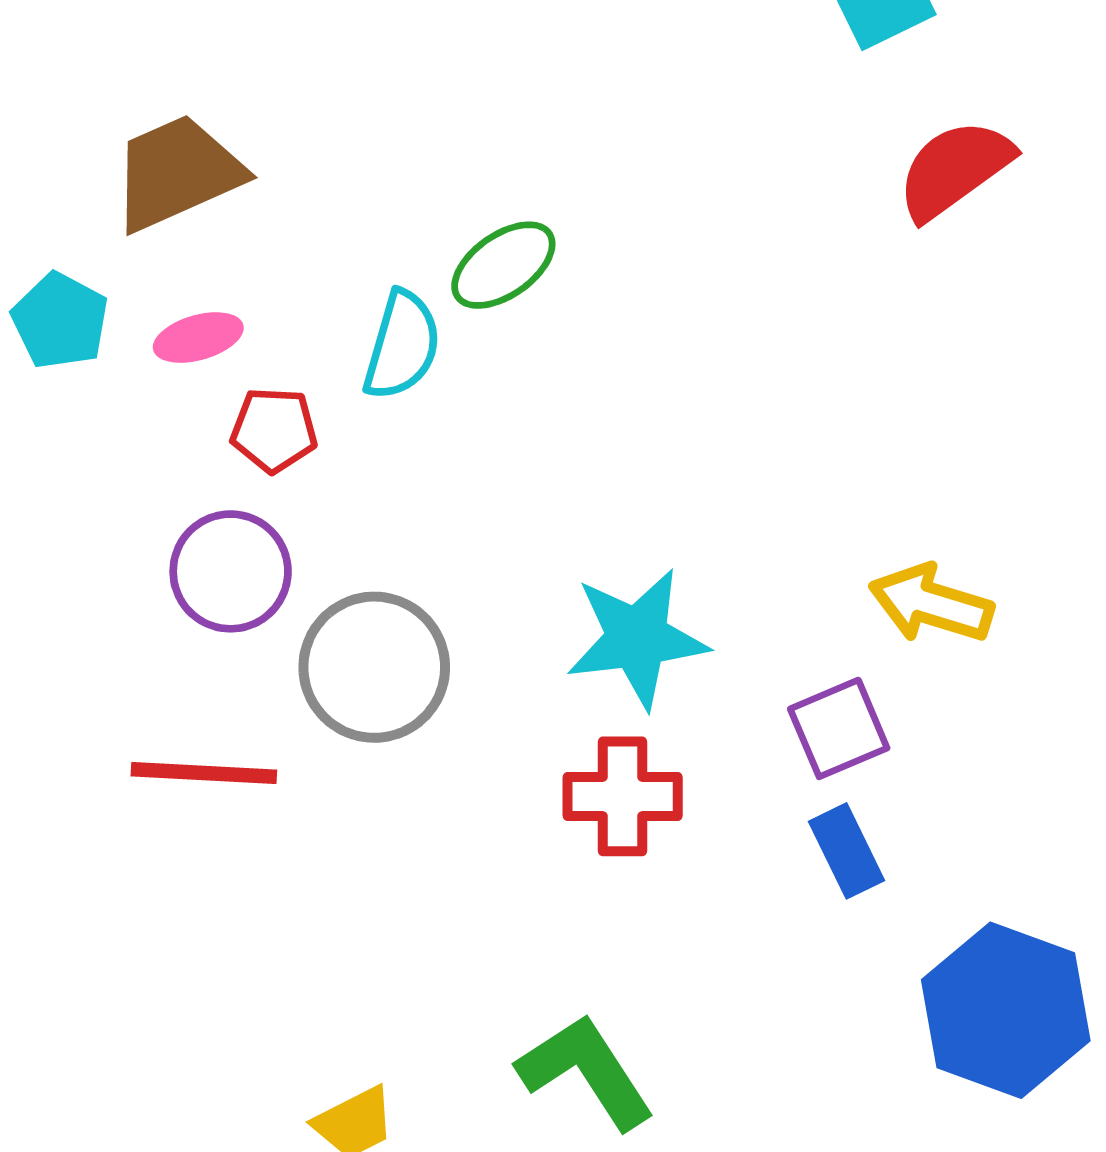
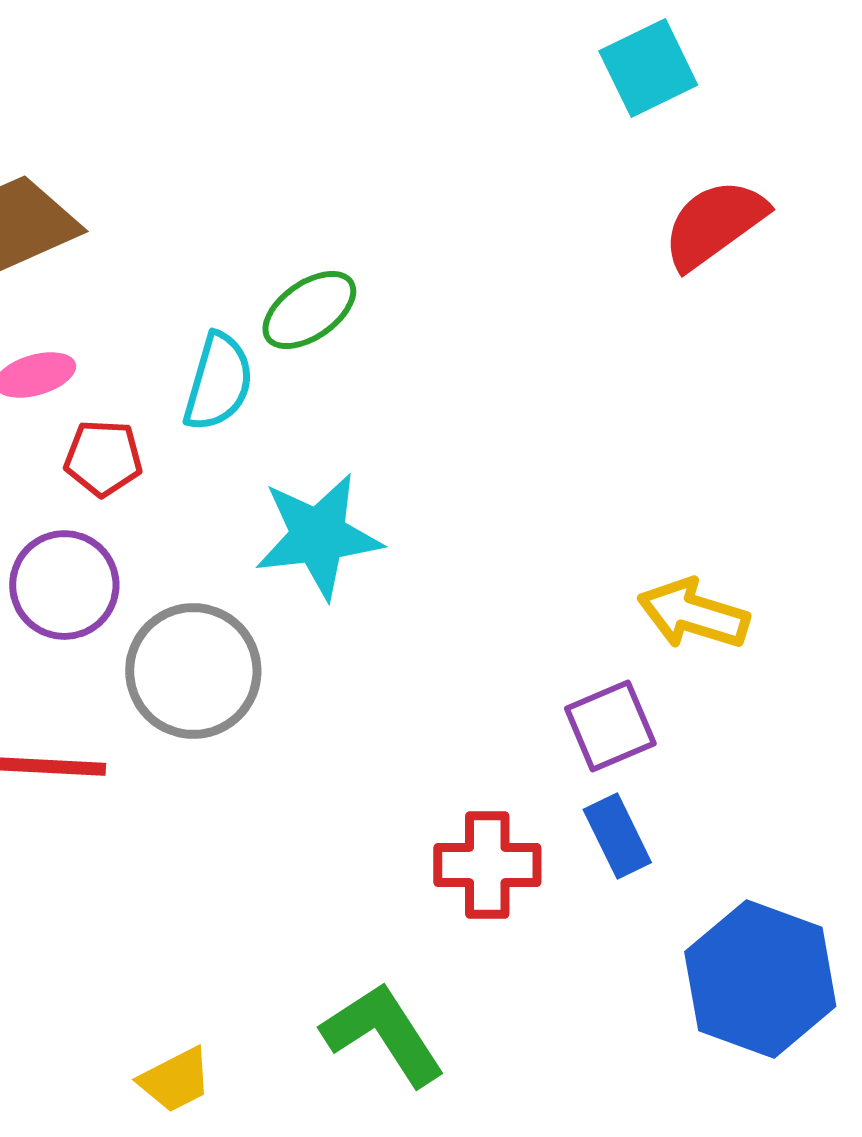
cyan star: (637, 638) -> (318, 536), moved
red cross: (623, 796) -> (487, 865), moved

